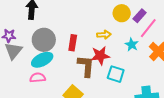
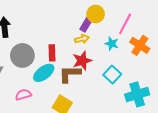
purple rectangle: (140, 16) -> (86, 25), moved
cyan ellipse: (42, 60) -> (44, 73), moved
brown L-shape: (86, 66) -> (70, 74), turned -85
cyan square: (116, 74) -> (112, 75), moved, turned 36

